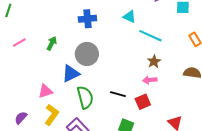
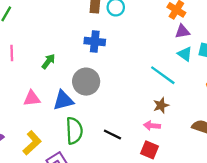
cyan triangle: (129, 17) -> (185, 54), moved
pink line: (19, 43) -> (12, 53), turned -72
pink triangle: (45, 91) -> (32, 98), moved
red square: (143, 102) -> (150, 150), moved, turned 35

